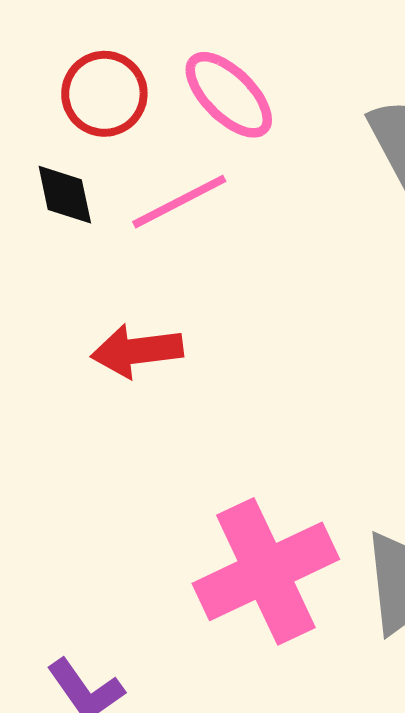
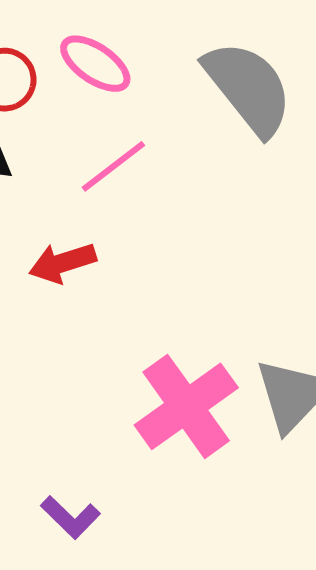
pink line: (179, 202) -> (113, 166), moved

